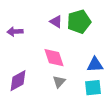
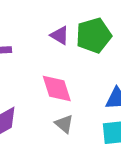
gray triangle: (59, 82) -> (64, 124), turned -32

